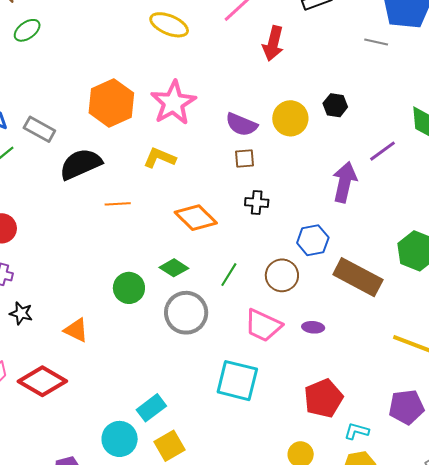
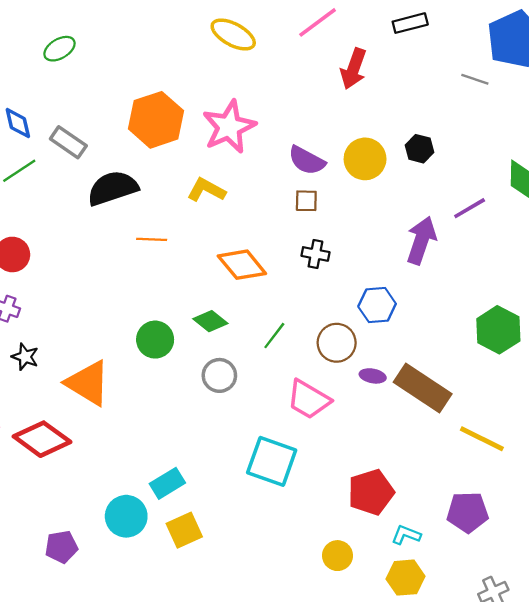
green ellipse: (27, 30) -> (59, 49), moved
brown rectangle: (358, 277) -> (423, 388), moved
gray circle: (186, 313) -> (219, 375), size x0.7
purple ellipse: (313, 327) -> (373, 376), moved
orange triangle: (76, 330) -> (88, 383), size x1.6

